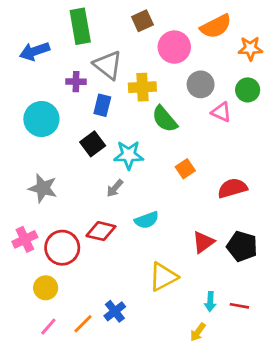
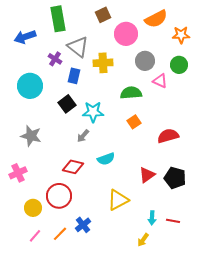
purple cross: (76, 82) -> (55, 59), turned 32
green semicircle: (165, 119) -> (131, 93), moved, turned 125
red circle: (62, 248) -> (59, 196), moved

